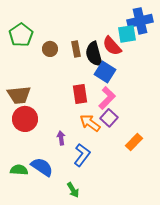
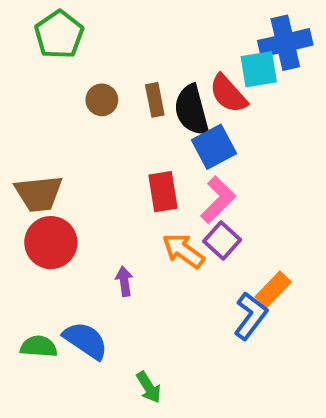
green pentagon: (21, 35) -> (59, 35), moved
blue square: (105, 72) -> (214, 147), turned 30
blue L-shape: (82, 155) -> (251, 316), moved

